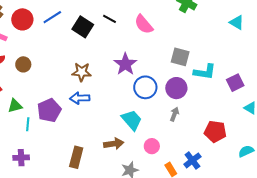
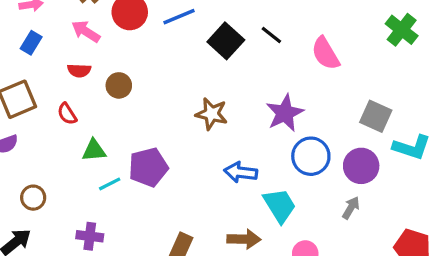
blue arrow: (80, 98) -> (241, 172), moved
cyan line: (28, 124) -> (110, 184), turned 48

